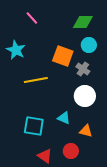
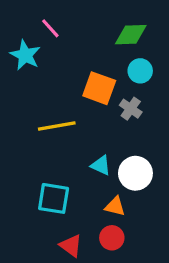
cyan star: (16, 50) -> (25, 55), moved
white circle: (85, 96) -> (135, 173), moved
cyan triangle: (64, 118) -> (101, 165), moved
orange triangle: (86, 131) -> (115, 206), moved

